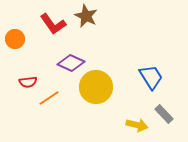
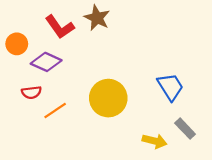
purple diamond: (71, 63) -> (46, 62), moved

